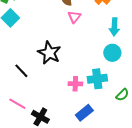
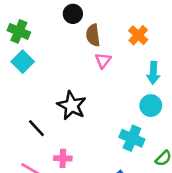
cyan cross: (97, 79) -> (132, 138), turned 30
pink cross: (75, 84) -> (63, 158), moved

